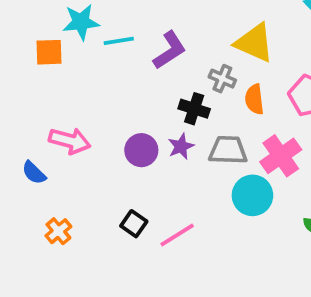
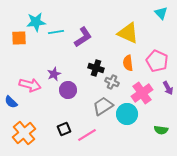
gray cross: (222, 79) -> (112, 82), moved
purple star: (181, 146) -> (54, 74), moved
gray trapezoid: (228, 150) -> (103, 106), moved, turned -35
black square: (134, 224) -> (64, 129), turned 32
orange cross: (58, 231) -> (24, 133), size x1.6

